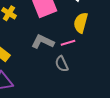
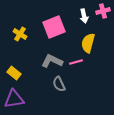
gray semicircle: (62, 64) -> (59, 84), moved

